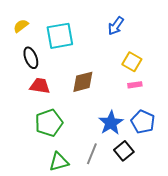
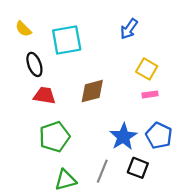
yellow semicircle: (21, 26) -> (23, 29), turned -98
black square: (124, 151) -> (138, 168), turned -30

